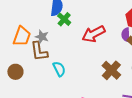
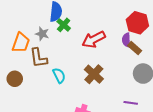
gray star: (42, 37) -> (42, 34), moved
brown cross: (111, 70) -> (94, 74), moved

